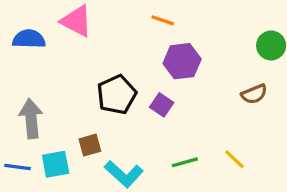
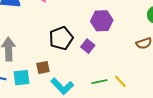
yellow line: (234, 159) -> (120, 81), moved

